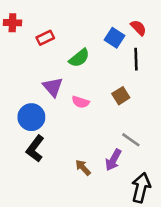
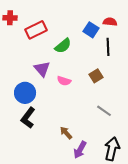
red semicircle: (138, 28) -> (110, 22), turned -40
red rectangle: (45, 38) -> (36, 30), size x1.5
purple arrow: (113, 160) -> (80, 150), moved

